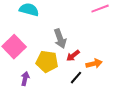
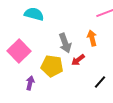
orange arrow: (94, 64) -> (92, 38), moved, turned -91
black line: (76, 78) -> (100, 82), moved

